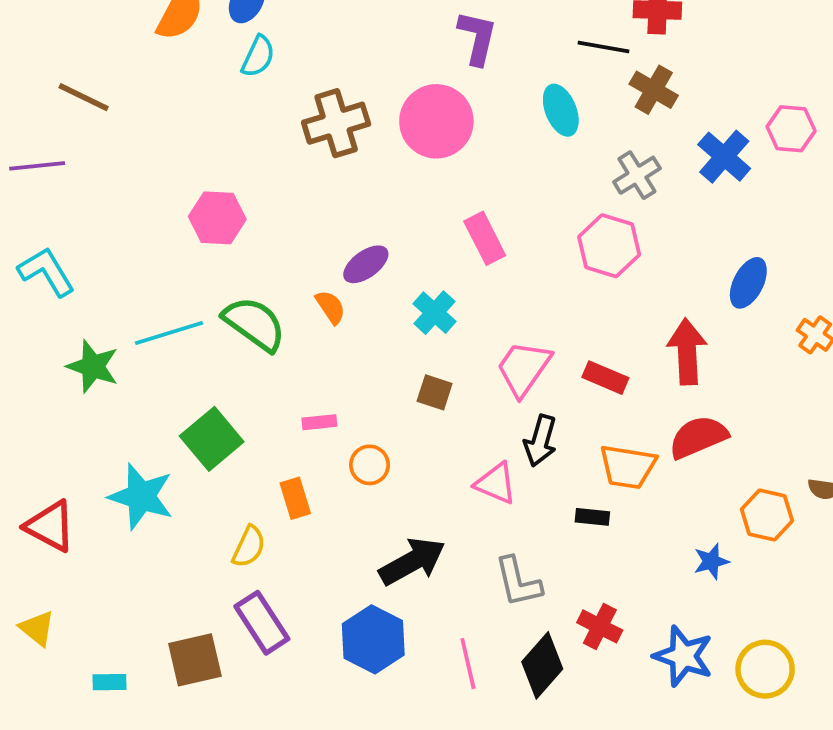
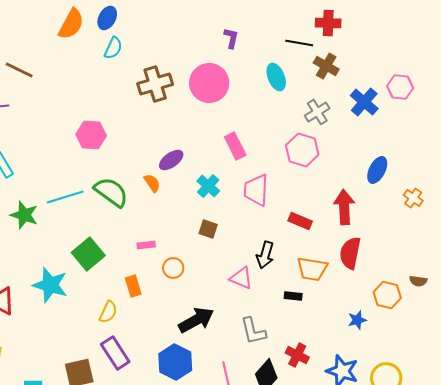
purple L-shape: (477, 38) -> (231, 38), size x0.7
pink trapezoid: (524, 368) -> (256, 190), moved, turned -32
red semicircle: (698, 437) -> (350, 253), turned -56

